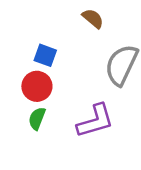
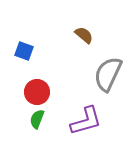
blue square: (45, 55) -> (24, 51), moved

